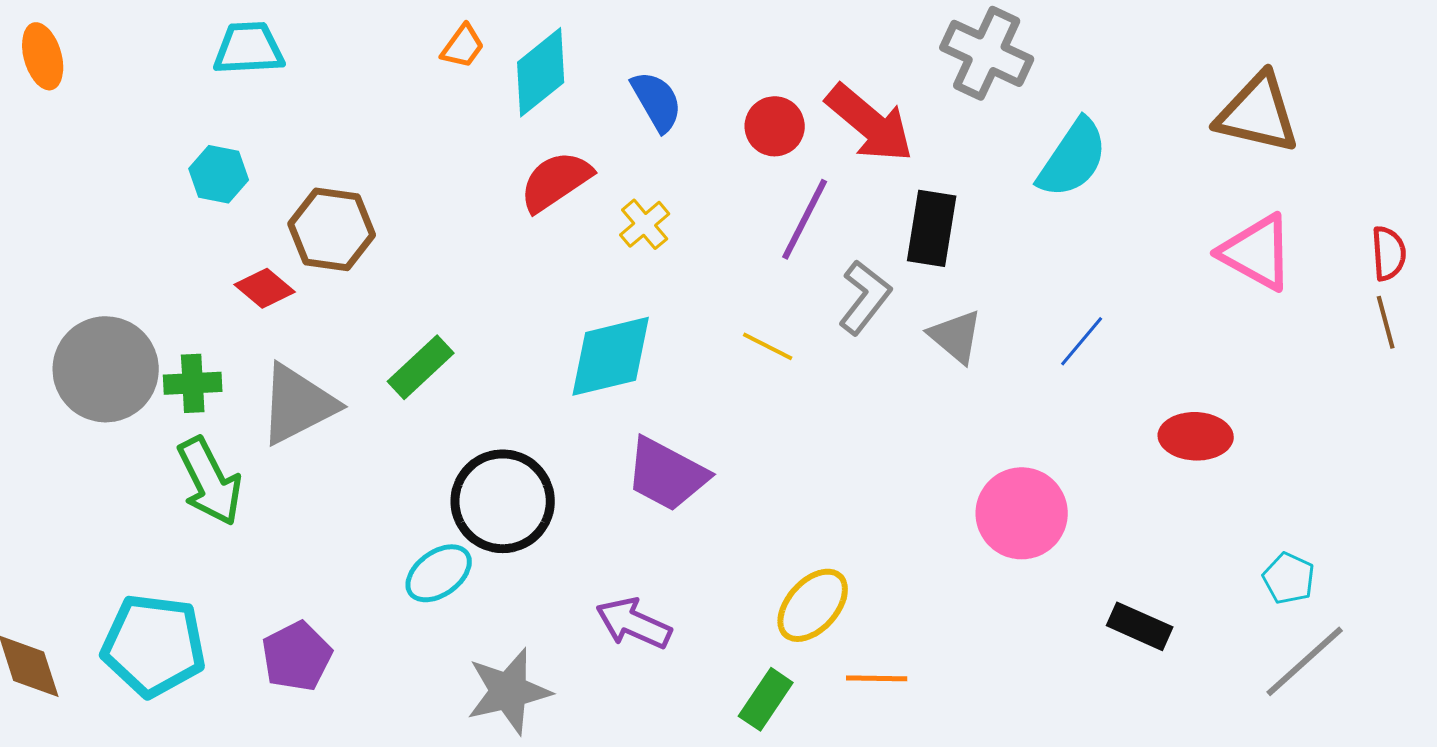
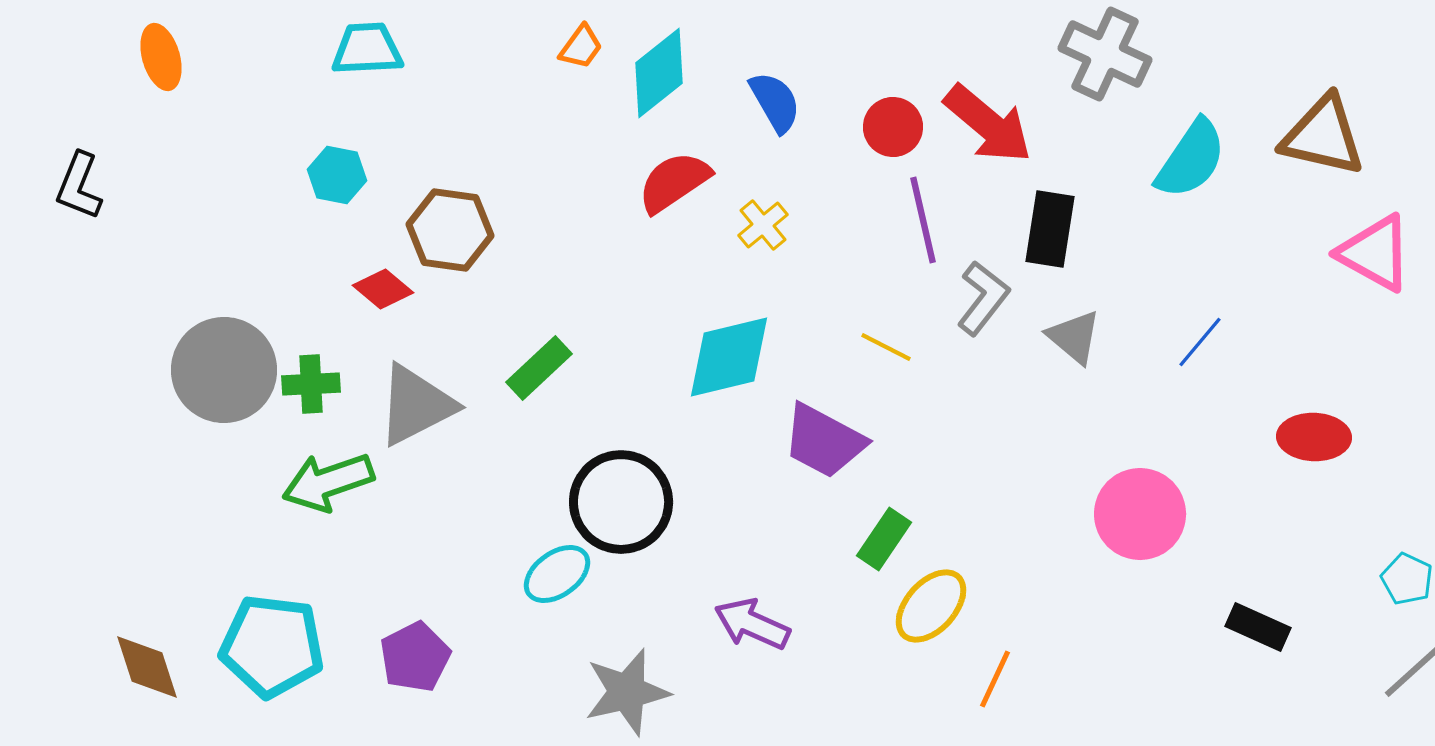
brown triangle: (1258, 113) -> (1323, 136), moved
purple line: (805, 219) -> (923, 220), turned -40
purple trapezoid: (667, 474) -> (824, 441), moved
green arrow: (210, 481) -> (328, 482), turned 98
orange line: (877, 678) -> (995, 679), turned -66
green rectangle: (766, 699) -> (884, 539), moved

